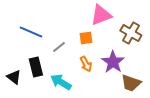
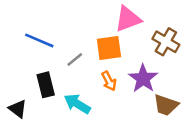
orange square: (86, 38) -> (109, 48), size x1.5
black triangle: (14, 77) -> (18, 109), moved

